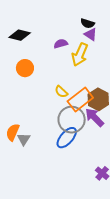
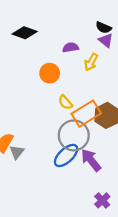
yellow arrow: (80, 54) -> (91, 62), size x0.7
orange circle: (25, 68) -> (50, 73), moved
purple arrow: (95, 117) -> (91, 160), moved

